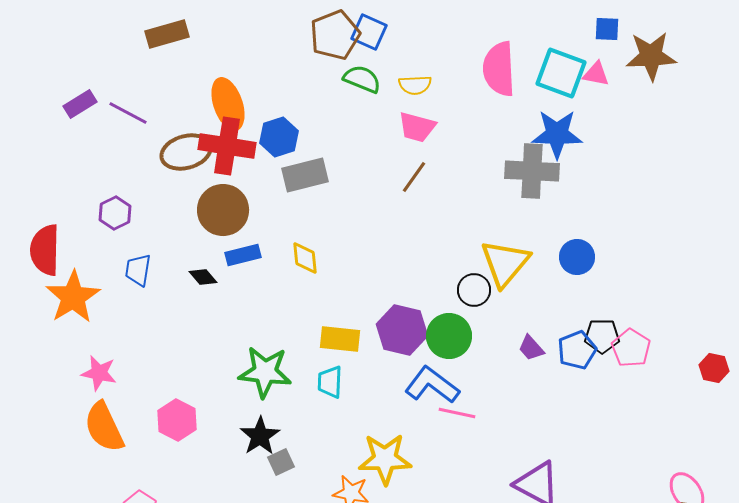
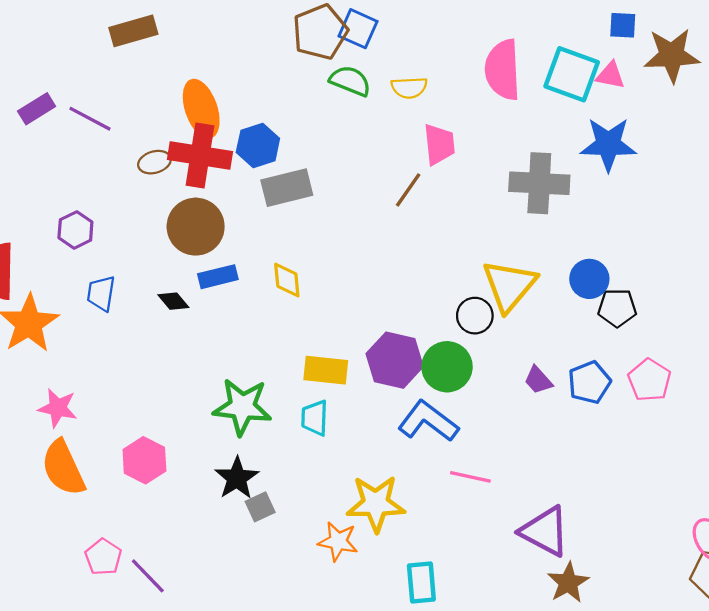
pink trapezoid: (417, 127) -> (439, 144), moved, turned -111
blue star: (557, 134) -> (608, 144), moved
brown ellipse: (186, 152) -> (154, 162), size x0.6
black pentagon: (602, 336) -> (617, 308), moved
pink line: (457, 413) -> (470, 477), moved

